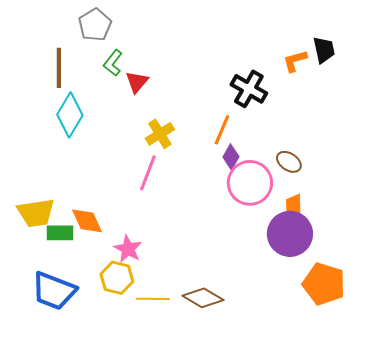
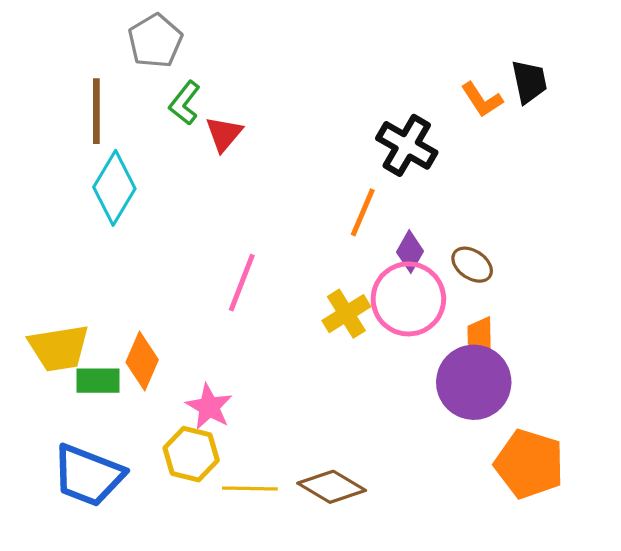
orange L-shape: (295, 61) -> (482, 100), turned -108
yellow cross: (160, 134) -> (346, 314), moved
purple diamond: (231, 157) -> (410, 252), moved
orange diamond: (87, 221) -> (142, 361), turned 48

